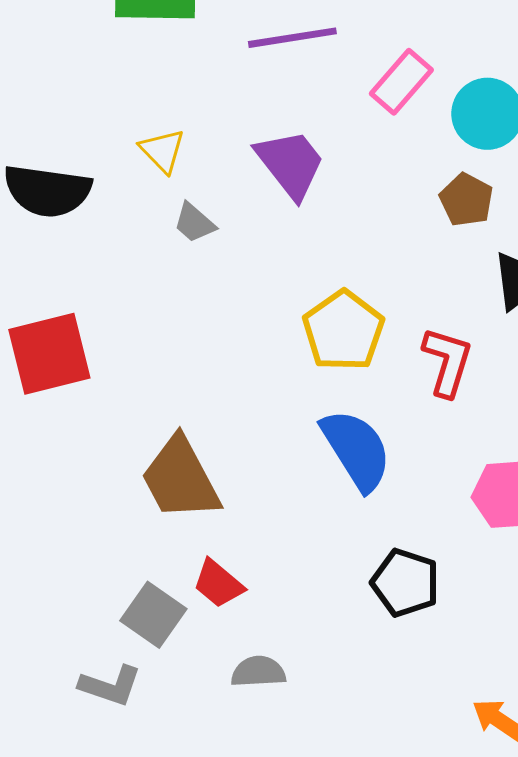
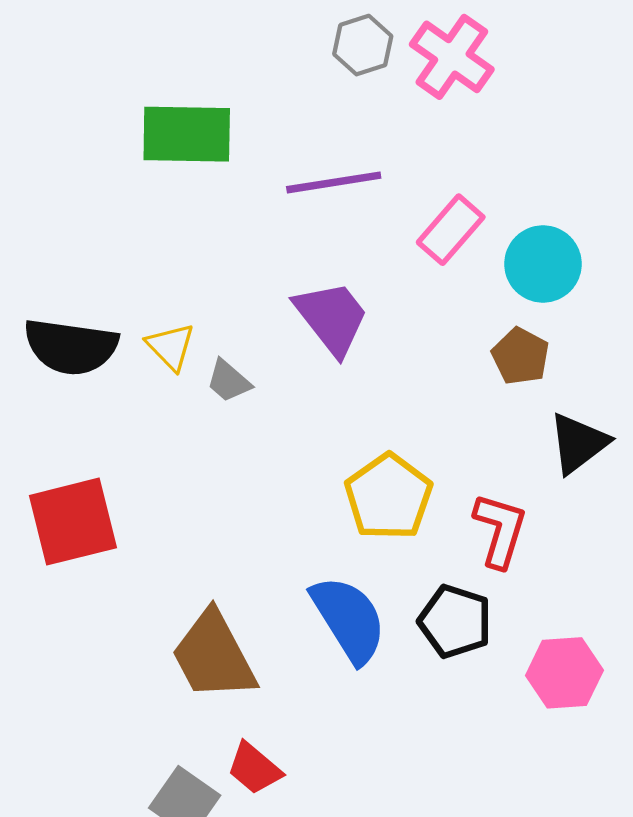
yellow triangle: (162, 151) -> (171, 347), moved
blue semicircle: (356, 450) -> (349, 619), moved
black pentagon: (405, 583) -> (455, 621), moved

